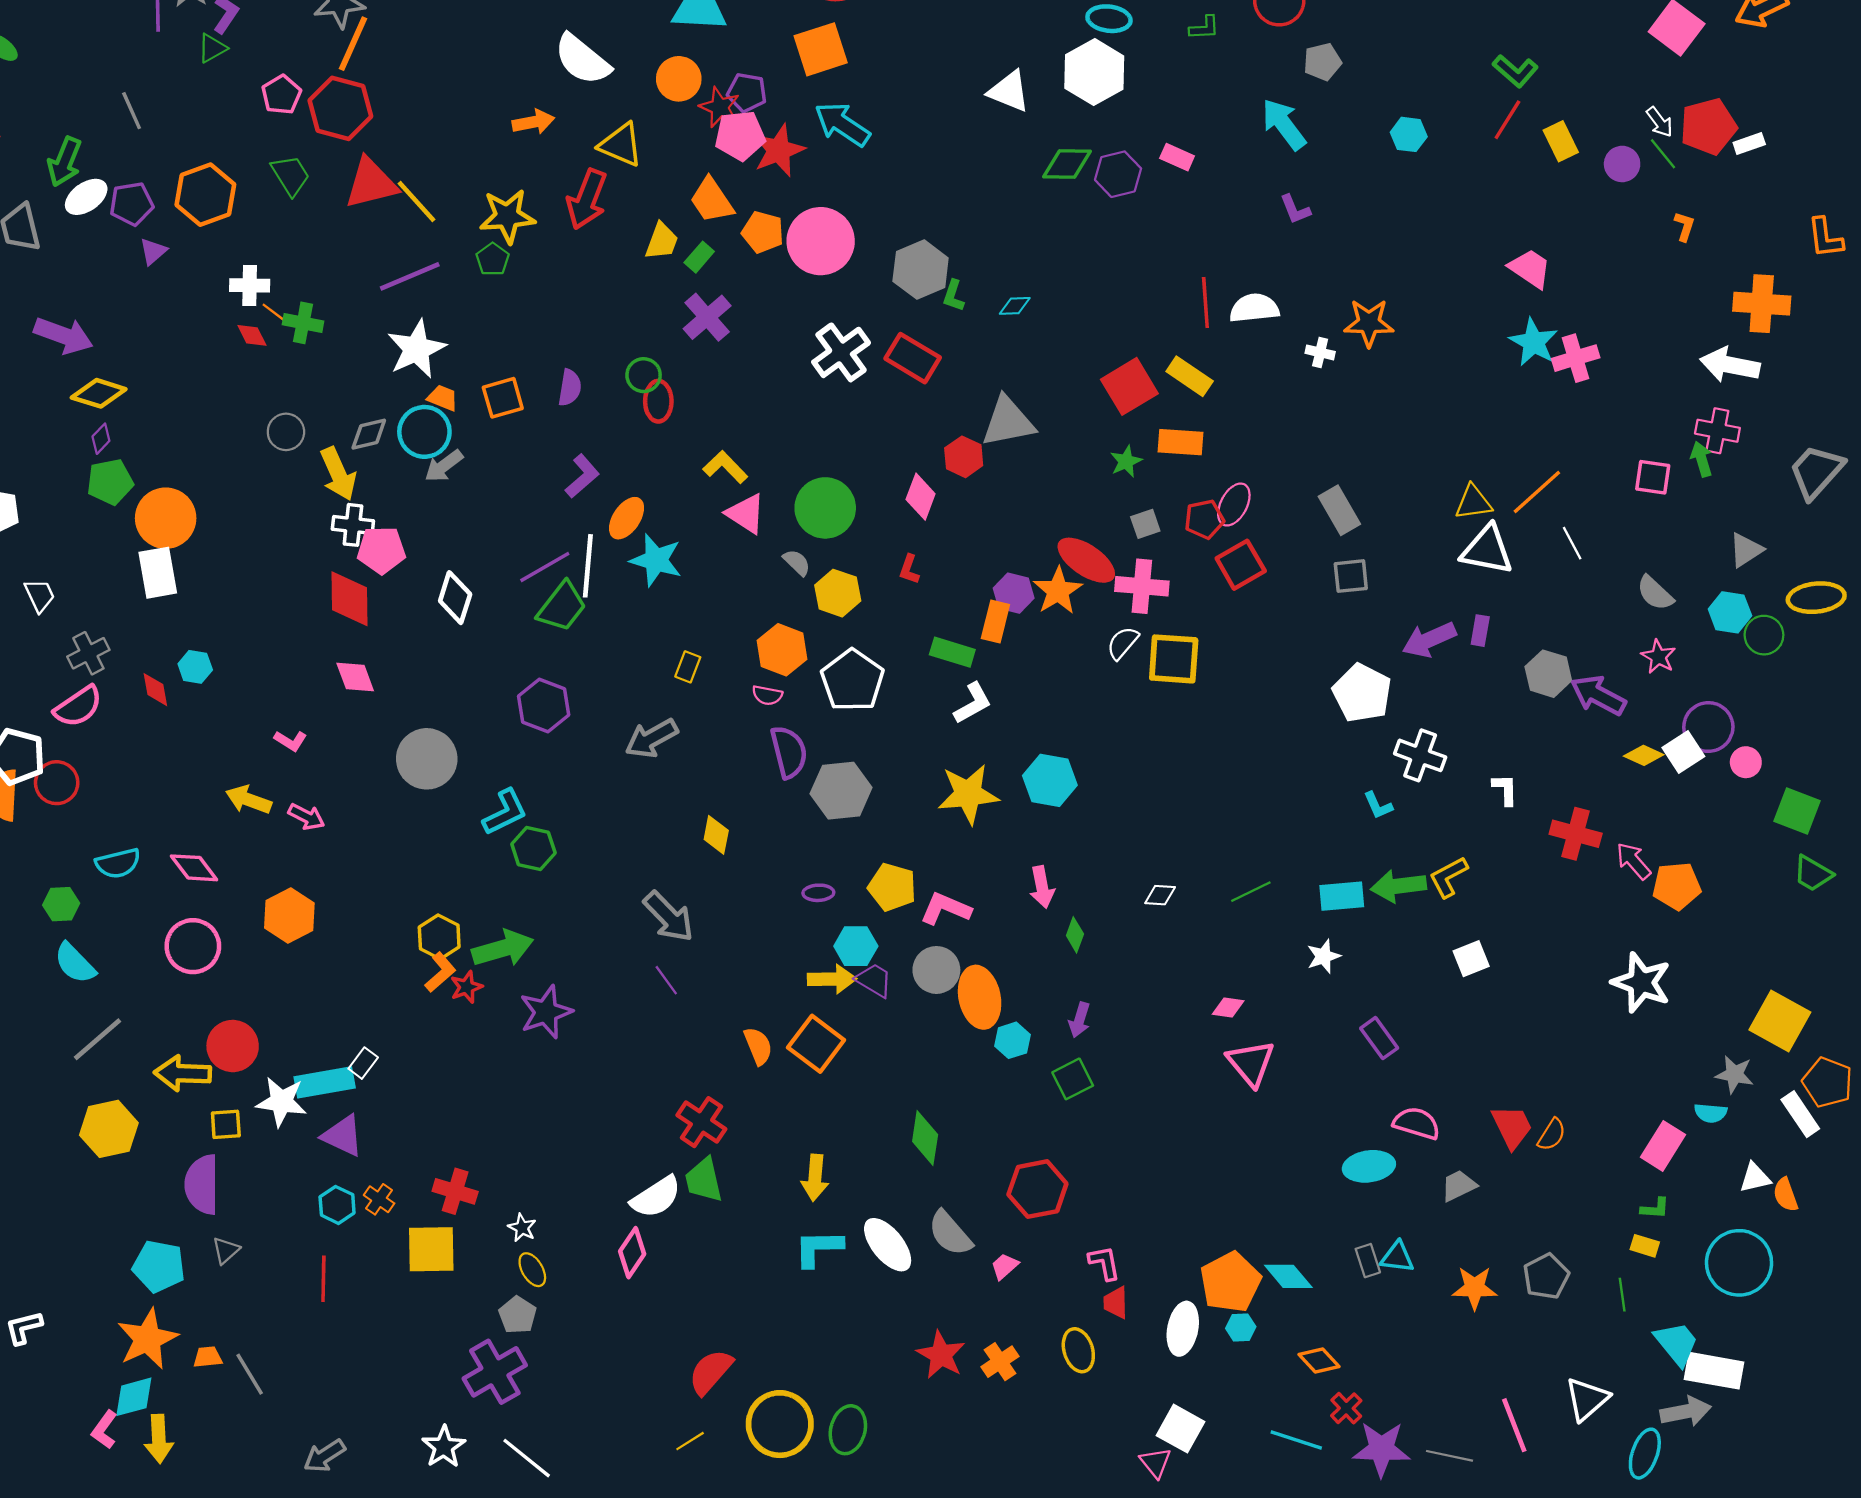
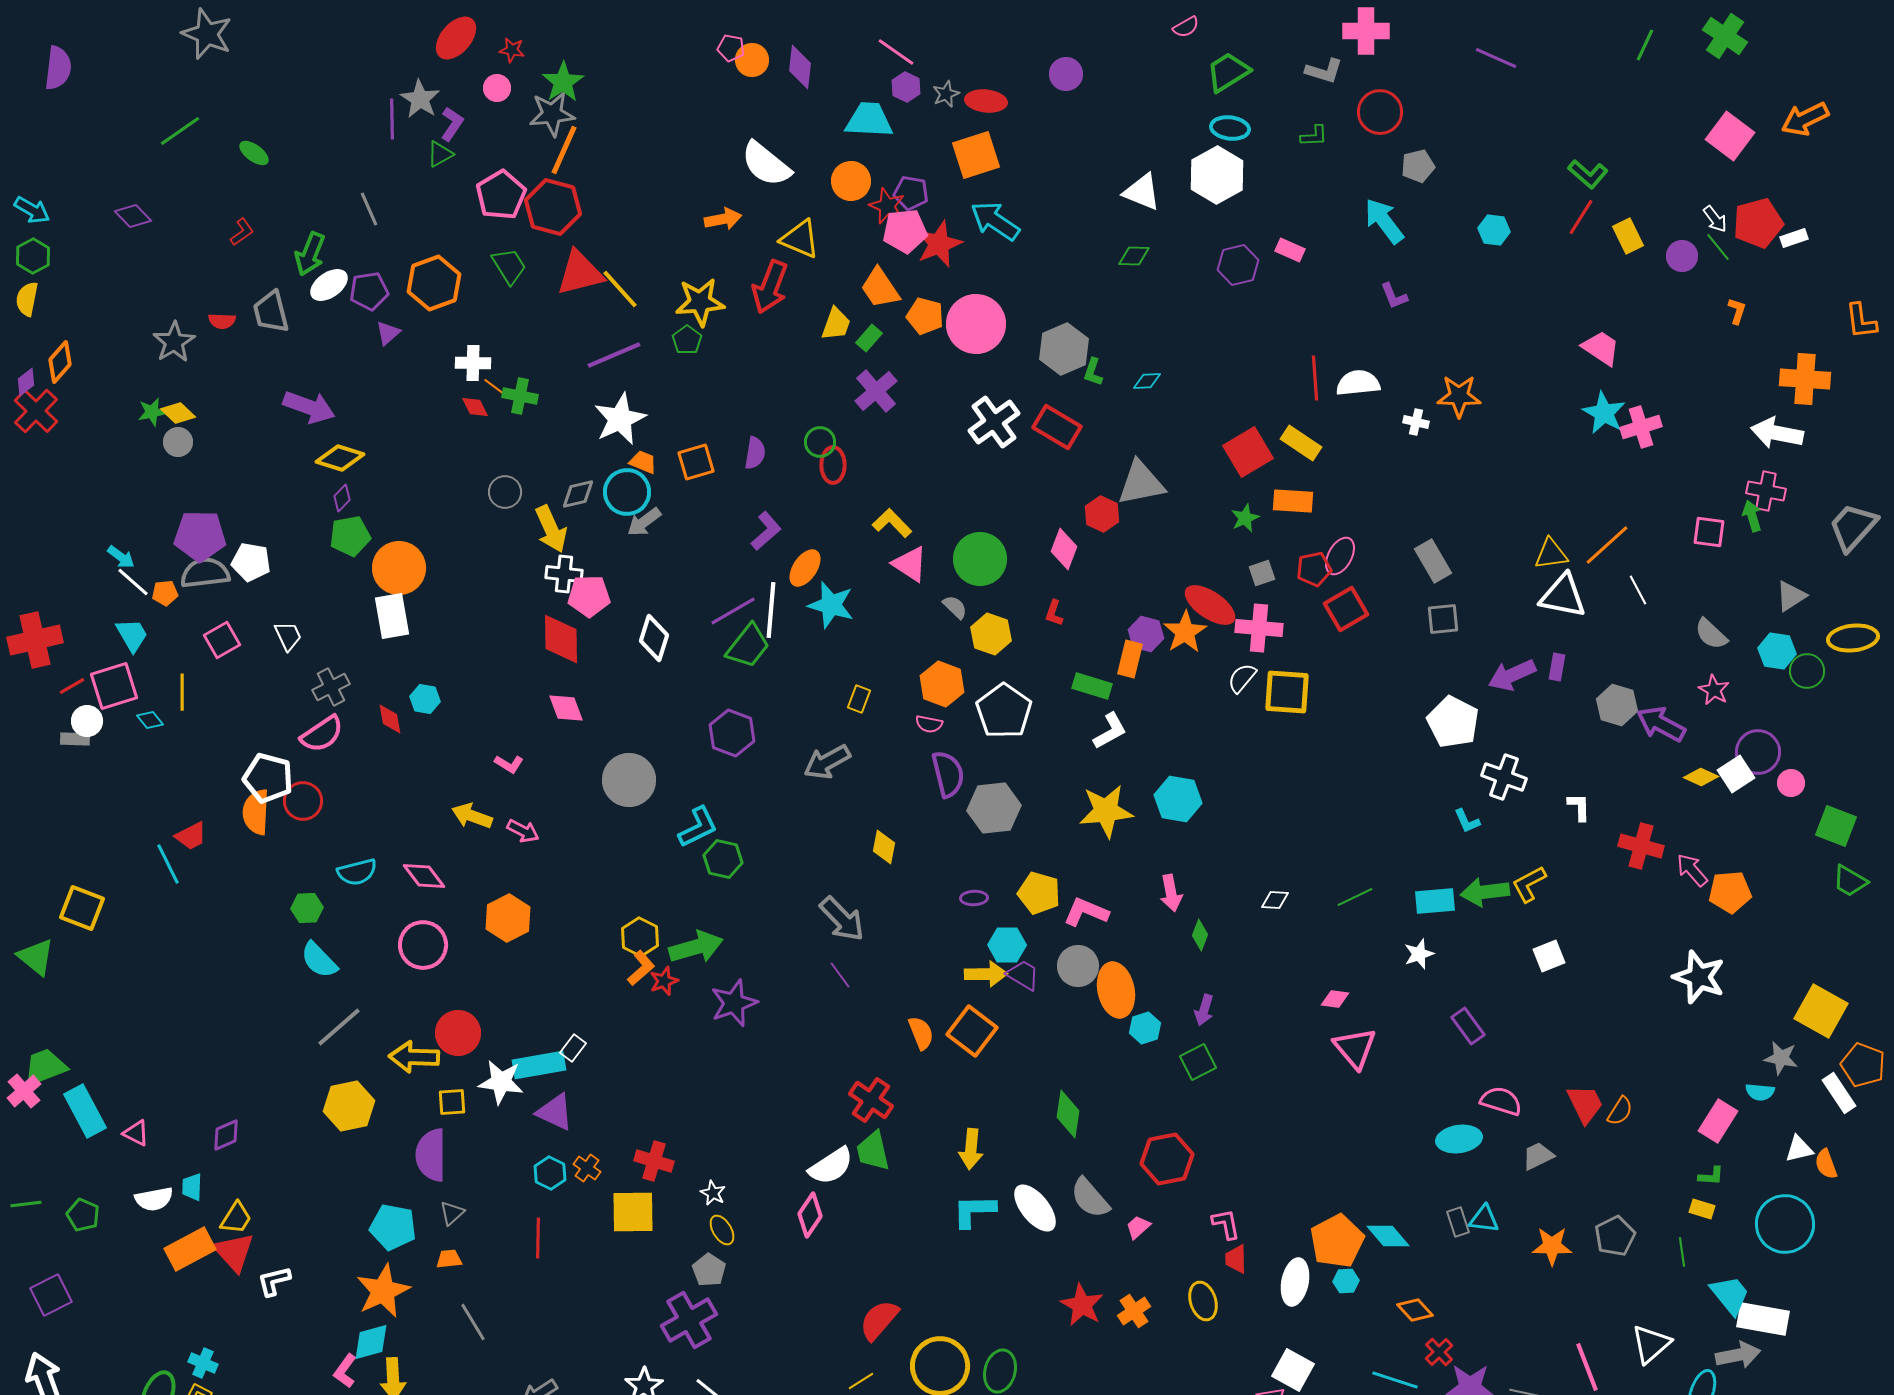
pink pentagon: (281, 95) -> (501, 195), size x1.4
green diamond: (1067, 164) -> (1134, 256), moved, size x0.7
orange trapezoid: (208, 1357) -> (449, 1259), moved

